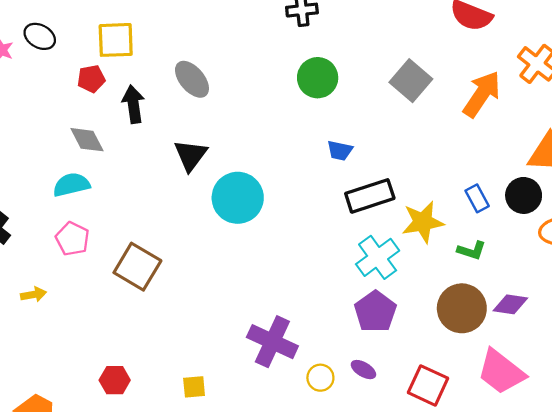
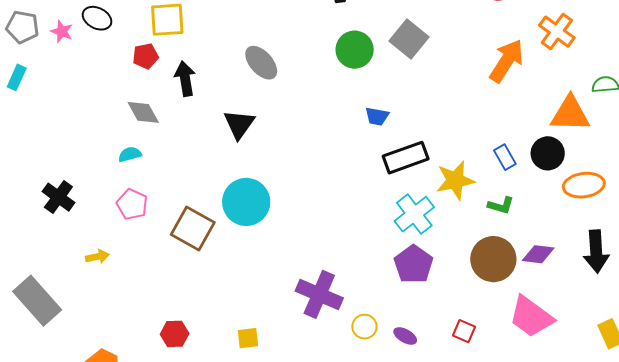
gray ellipse: (192, 79) -> (261, 63), moved
gray square: (411, 81) -> (409, 39), moved
cyan semicircle: (71, 185) -> (130, 154), size x0.7
cyan circle: (238, 198) -> (246, 202), moved
purple ellipse: (363, 370) -> (405, 336), moved
red square: (428, 385) -> (464, 331), size x0.6

